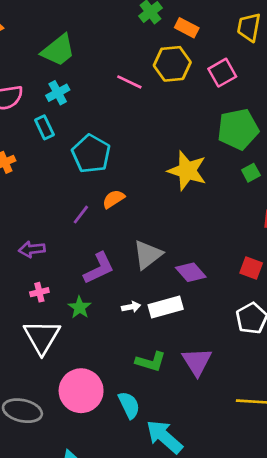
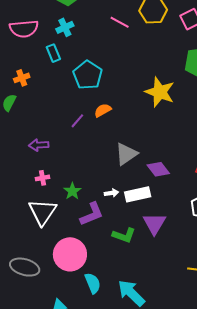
purple L-shape: (99, 268) -> (92, 214), moved
purple triangle: (197, 362) -> (154, 224), moved
cyan semicircle: (129, 405) -> (93, 283), moved

